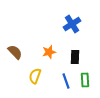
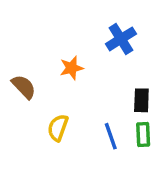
orange star: (49, 52) -> (71, 68), moved
black rectangle: (75, 57) -> (141, 100), moved

